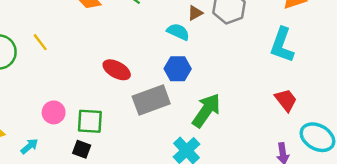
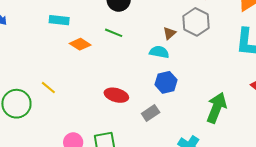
gray rectangle: (151, 100) -> (151, 113), size x0.6
green arrow: (206, 110) -> (217, 108), moved

